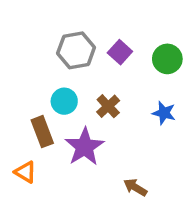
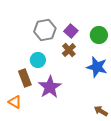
brown cross: (108, 106) -> (69, 50), moved
blue star: (164, 113) -> (97, 67), size x1.5
brown arrow: (135, 187) -> (101, 111), moved

